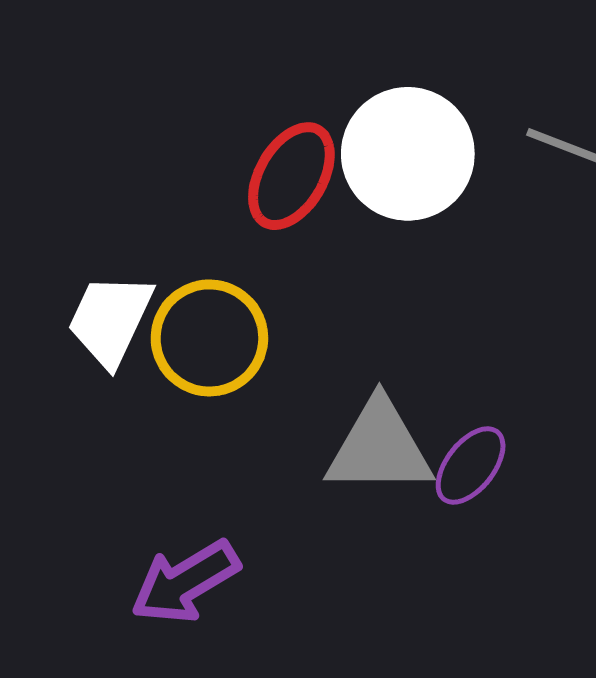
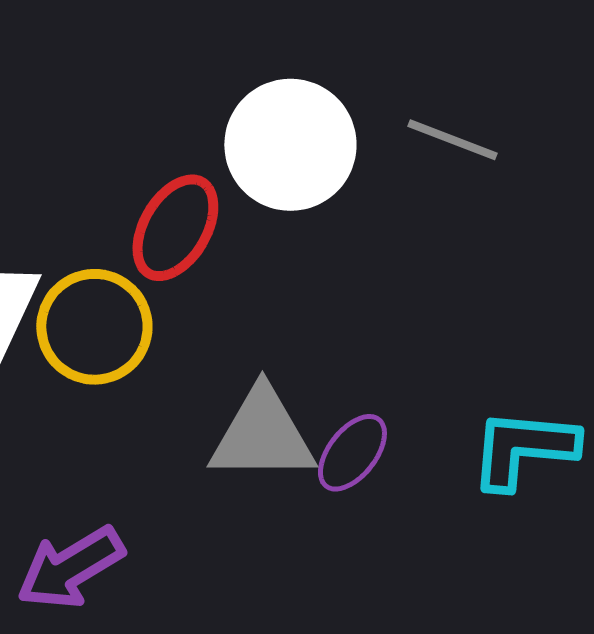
red ellipse: (291, 176) -> (175, 228), moved

